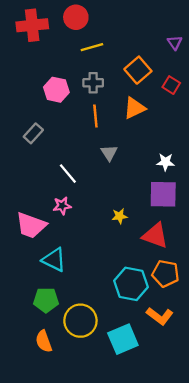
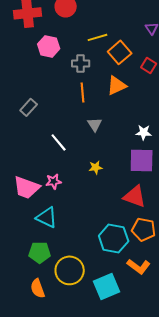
yellow line: (92, 47) -> (98, 37), moved
pink hexagon: (56, 90) -> (49, 46), moved
pink star: (62, 206) -> (54, 181), moved
yellow star: (120, 216) -> (96, 167), moved

